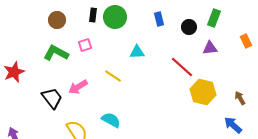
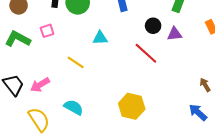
black circle: (189, 27) -> (153, 26), moved
pink arrow: (78, 87) -> (40, 85), moved
yellow hexagon: (203, 92) -> (132, 106), moved

